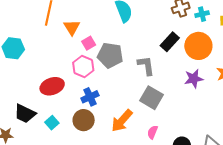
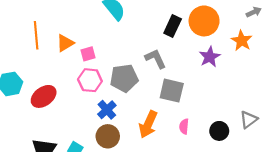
orange triangle: (72, 27) -> (65, 43), turned 48
pink square: (89, 43) -> (88, 54), turned 32
gray pentagon: (110, 55) -> (124, 78), moved
red ellipse: (52, 86) -> (44, 96), moved

